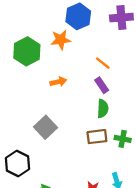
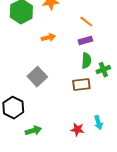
purple rectangle: (102, 85) -> (85, 41), turned -72
green cross: (123, 139) -> (103, 70), moved, turned -32

